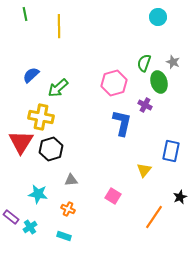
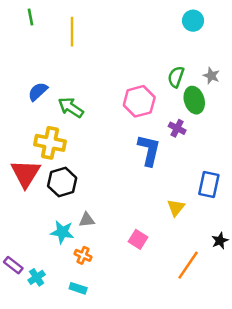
green arrow: (58, 88) -> (71, 107), turned 75
cyan star: (38, 194) -> (62, 232), moved

